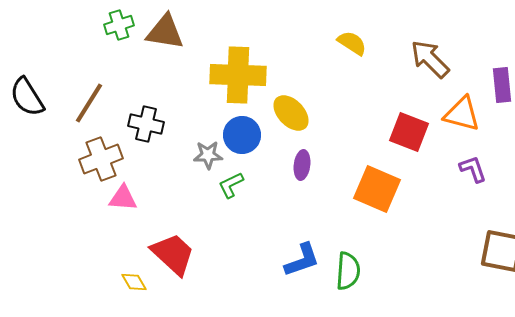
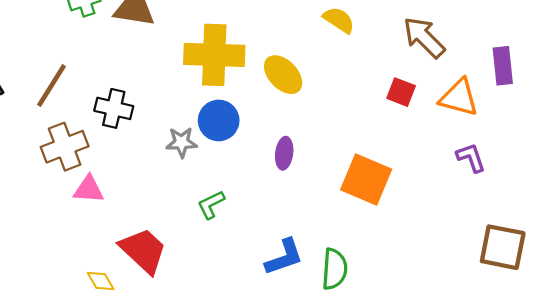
yellow ellipse: (291, 113) -> (283, 75), moved
red square: (409, 132) -> (401, 92), moved, size x0.7
green L-shape: (231, 185) -> (211, 205), moved

